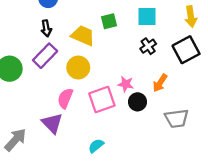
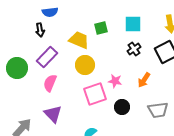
black arrow: (46, 28) -> (40, 30), moved
yellow circle: (78, 68) -> (85, 65), moved
pink semicircle: (65, 98) -> (50, 83), moved
black circle: (138, 102) -> (122, 107), moved

